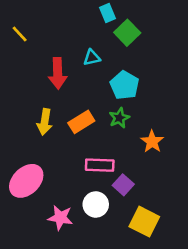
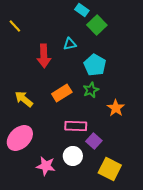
cyan rectangle: (108, 13) -> (82, 10), turned -32
yellow arrow: (45, 122) -> (24, 99), moved, turned 120

